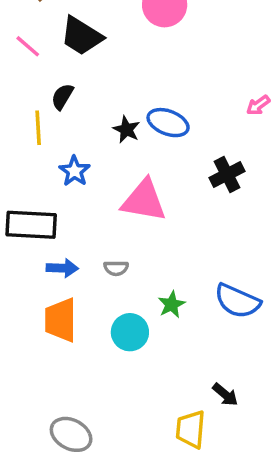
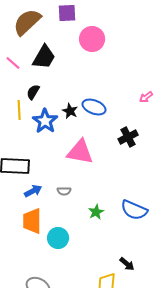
black trapezoid: (81, 36) -> (44, 57), turned -92
blue star: (75, 171) -> (45, 121), moved, size x1.4
blue arrow: (62, 268) -> (33, 191), turned -30
cyan circle: (130, 332) -> (58, 238), moved

